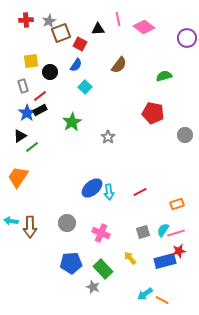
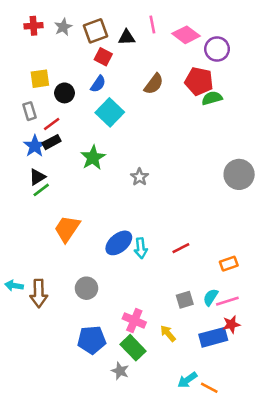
brown square: (61, 33) -> (96, 31), moved
purple circle: (187, 38) -> (217, 49), moved
cyan square: (85, 87) -> (110, 112), size x1.5
red pentagon: (153, 113) -> (199, 81), moved
gray circle: (185, 135) -> (239, 174), size x1.5
black triangle: (20, 136) -> (37, 177), moved
orange trapezoid: (18, 177) -> (67, 229), moved
pink cross: (101, 233) -> (134, 321), moved

